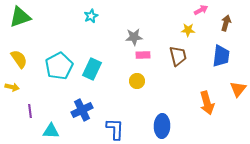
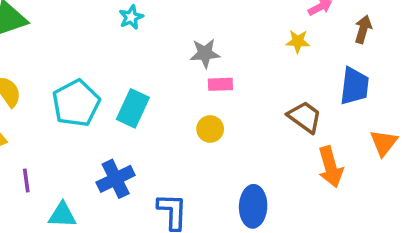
brown trapezoid: (178, 56) -> (305, 117), moved, turned -40

